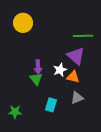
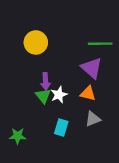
yellow circle: (23, 23) -> (36, 42), moved
white star: (60, 70) -> (59, 95), moved

